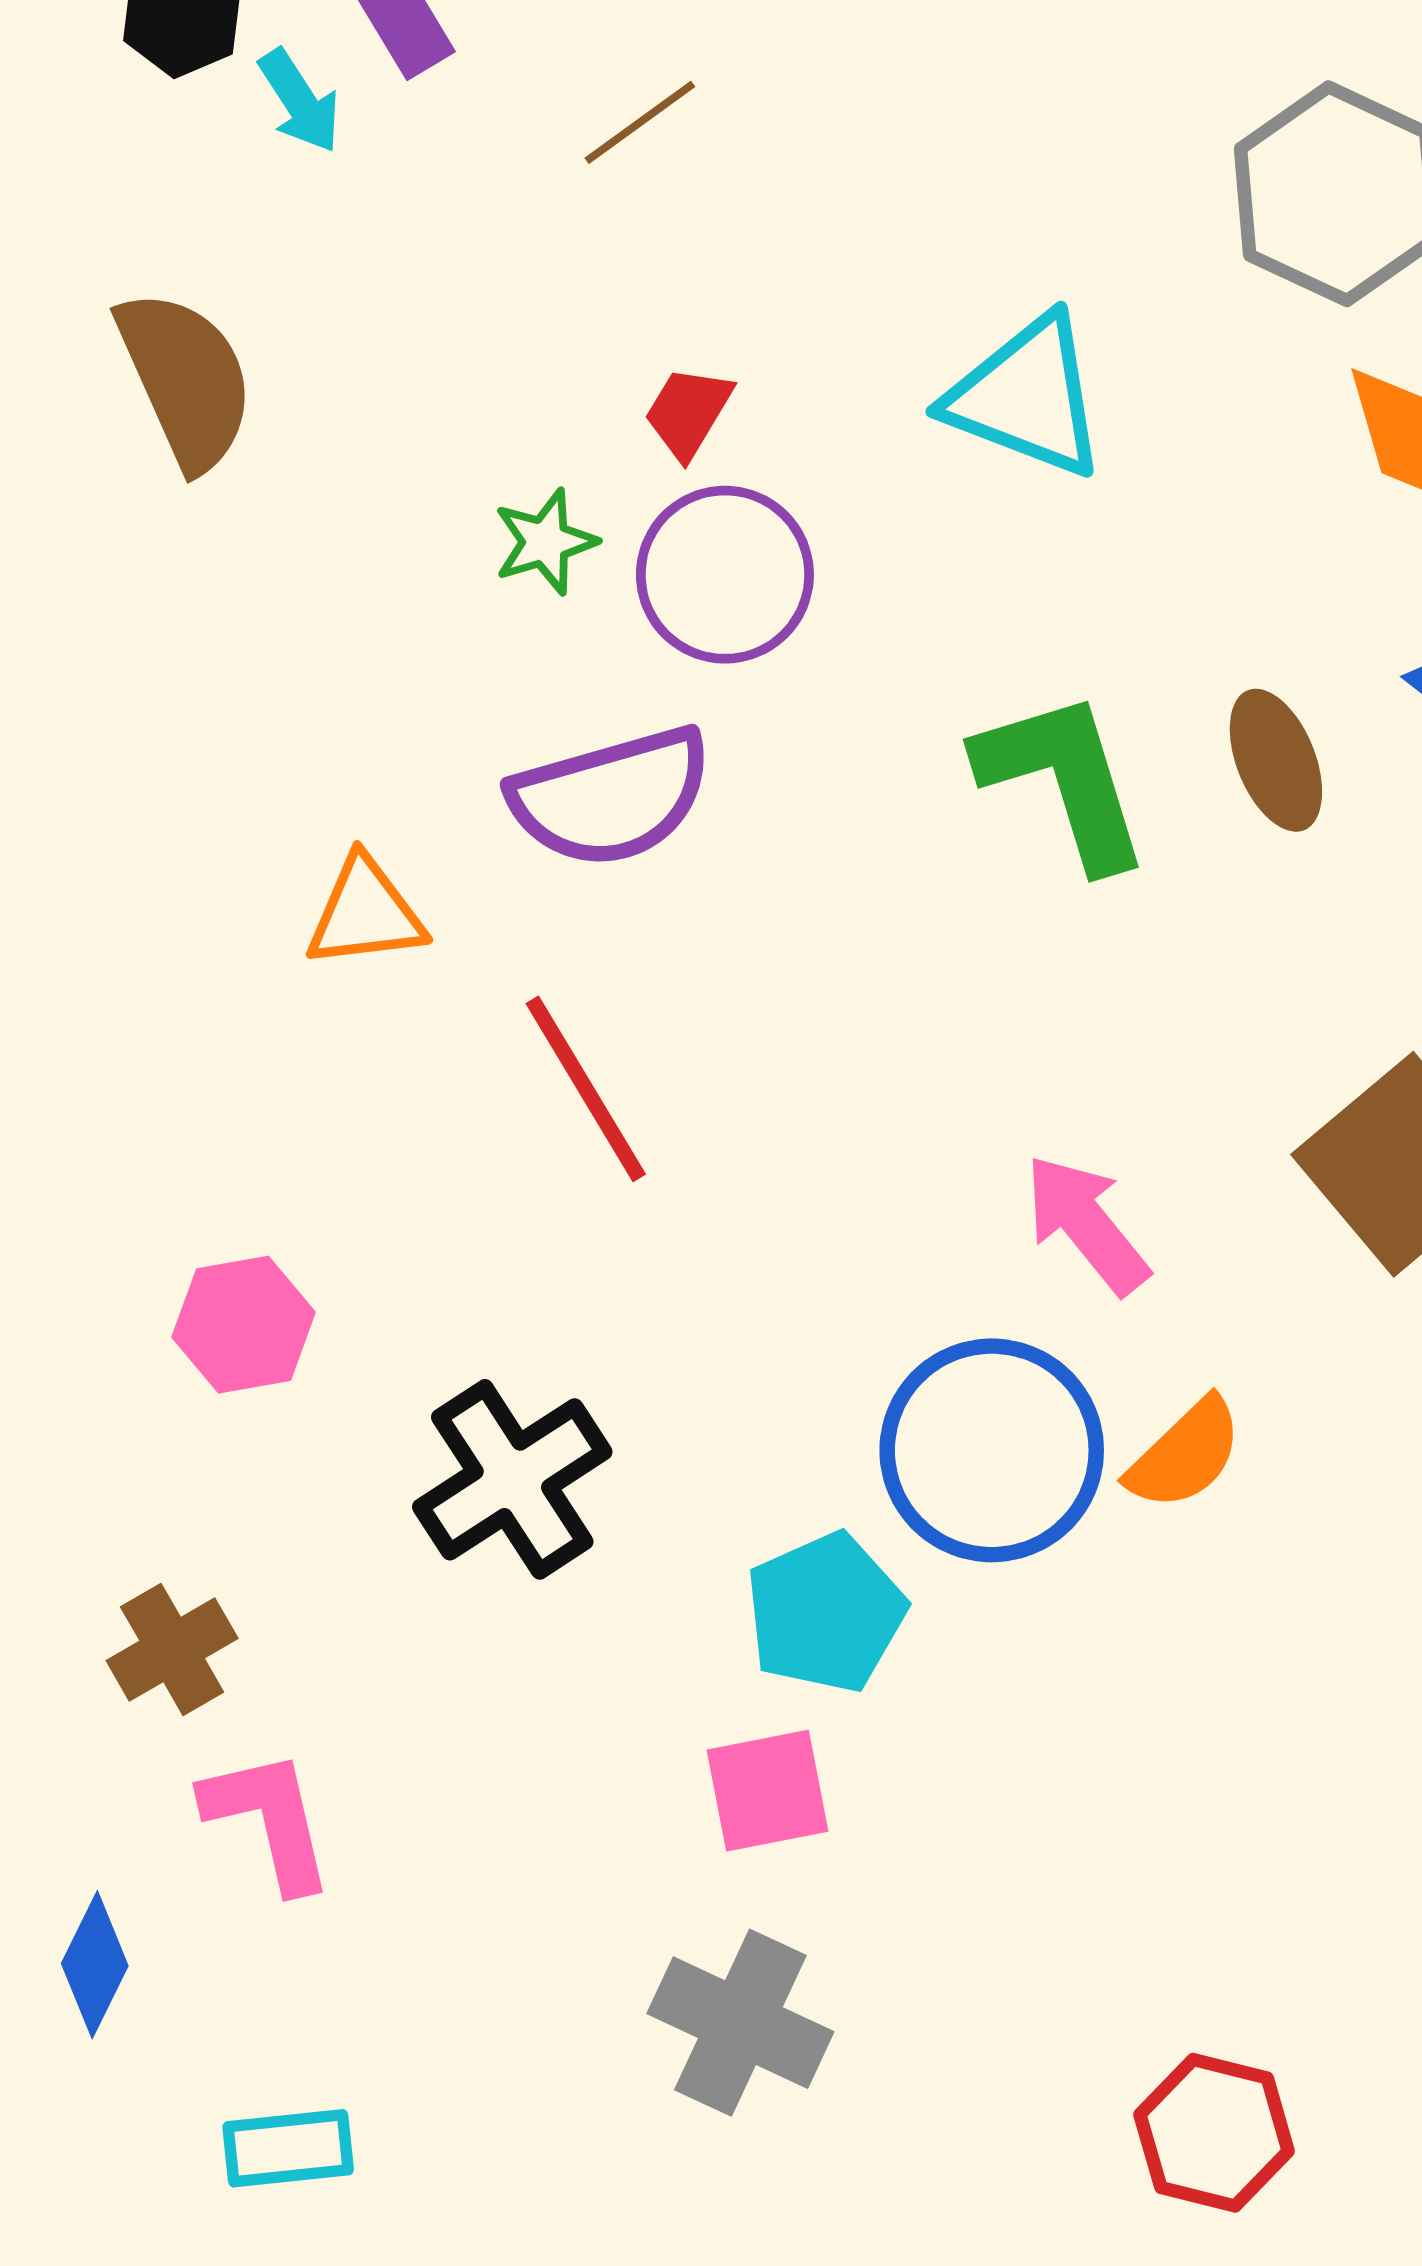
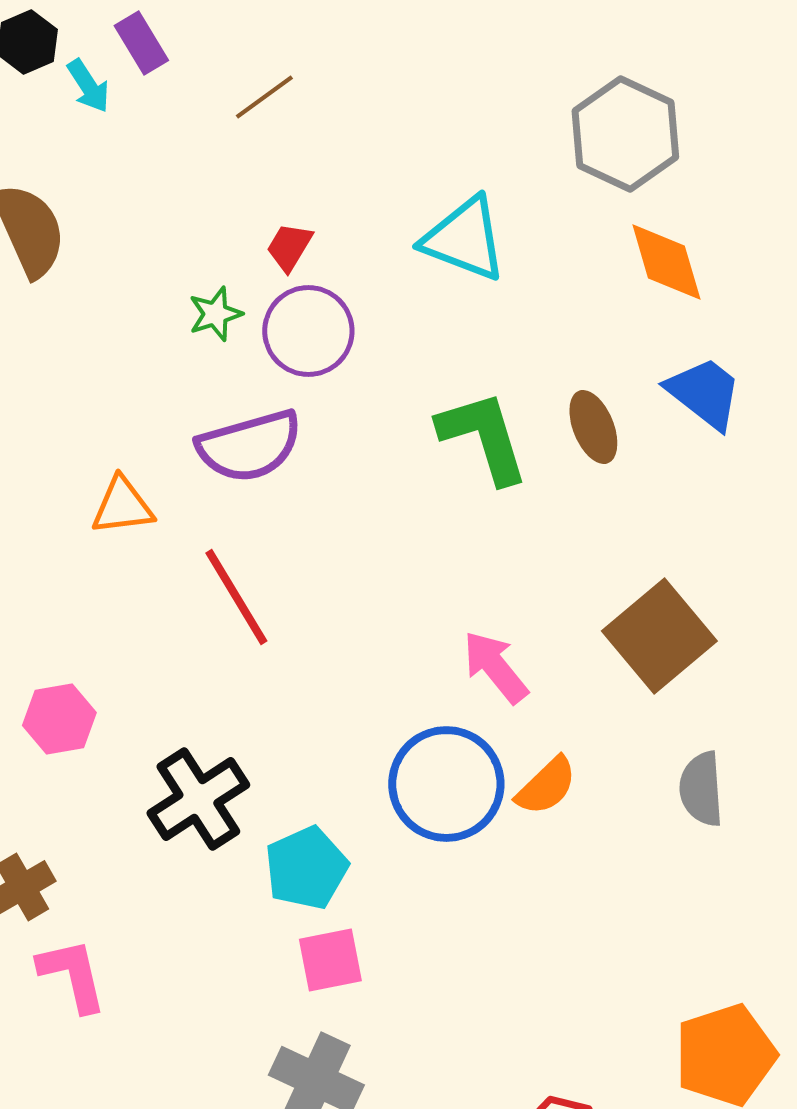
cyan pentagon: (825, 1613) -> (306, 868), moved

